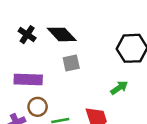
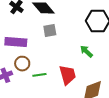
green arrow: (119, 88) -> (86, 51), turned -104

